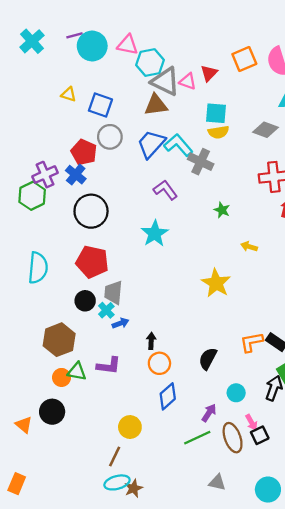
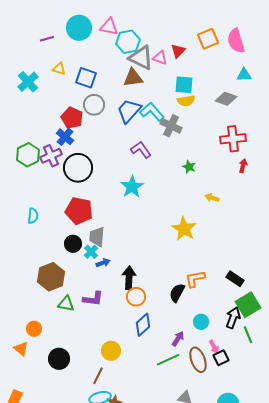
purple line: (74, 35) -> (47, 39), moved
cyan cross: (32, 41) -> (28, 82), moved
purple cross: (45, 175) -> (51, 156), moved
cyan semicircle: (38, 268) -> (33, 216), size x0.6
black arrow: (151, 341) -> (129, 278), size x1.6
orange L-shape: (251, 342) -> (195, 279), moved
orange circle: (62, 377) -> (34, 329), moved
black circle: (52, 412) -> (59, 359), moved

